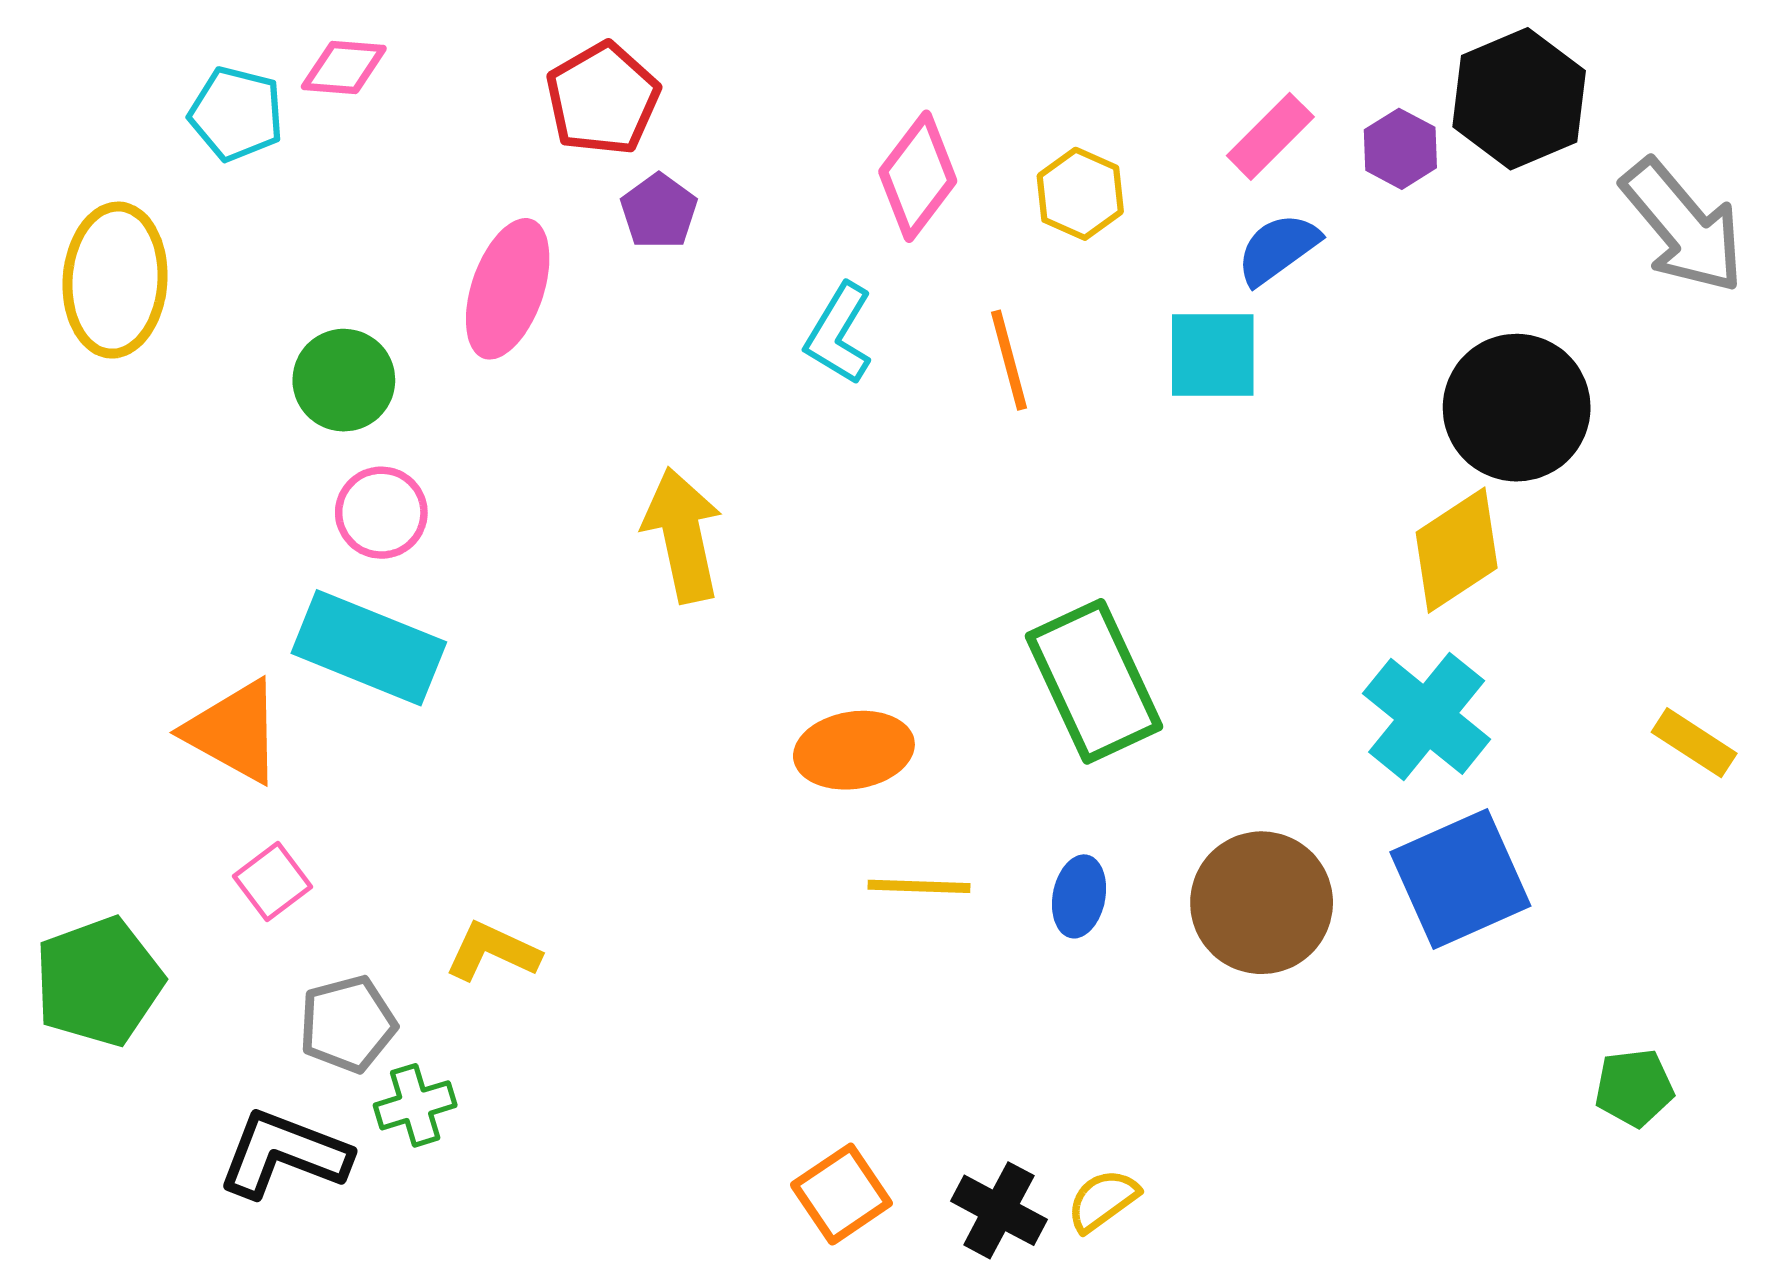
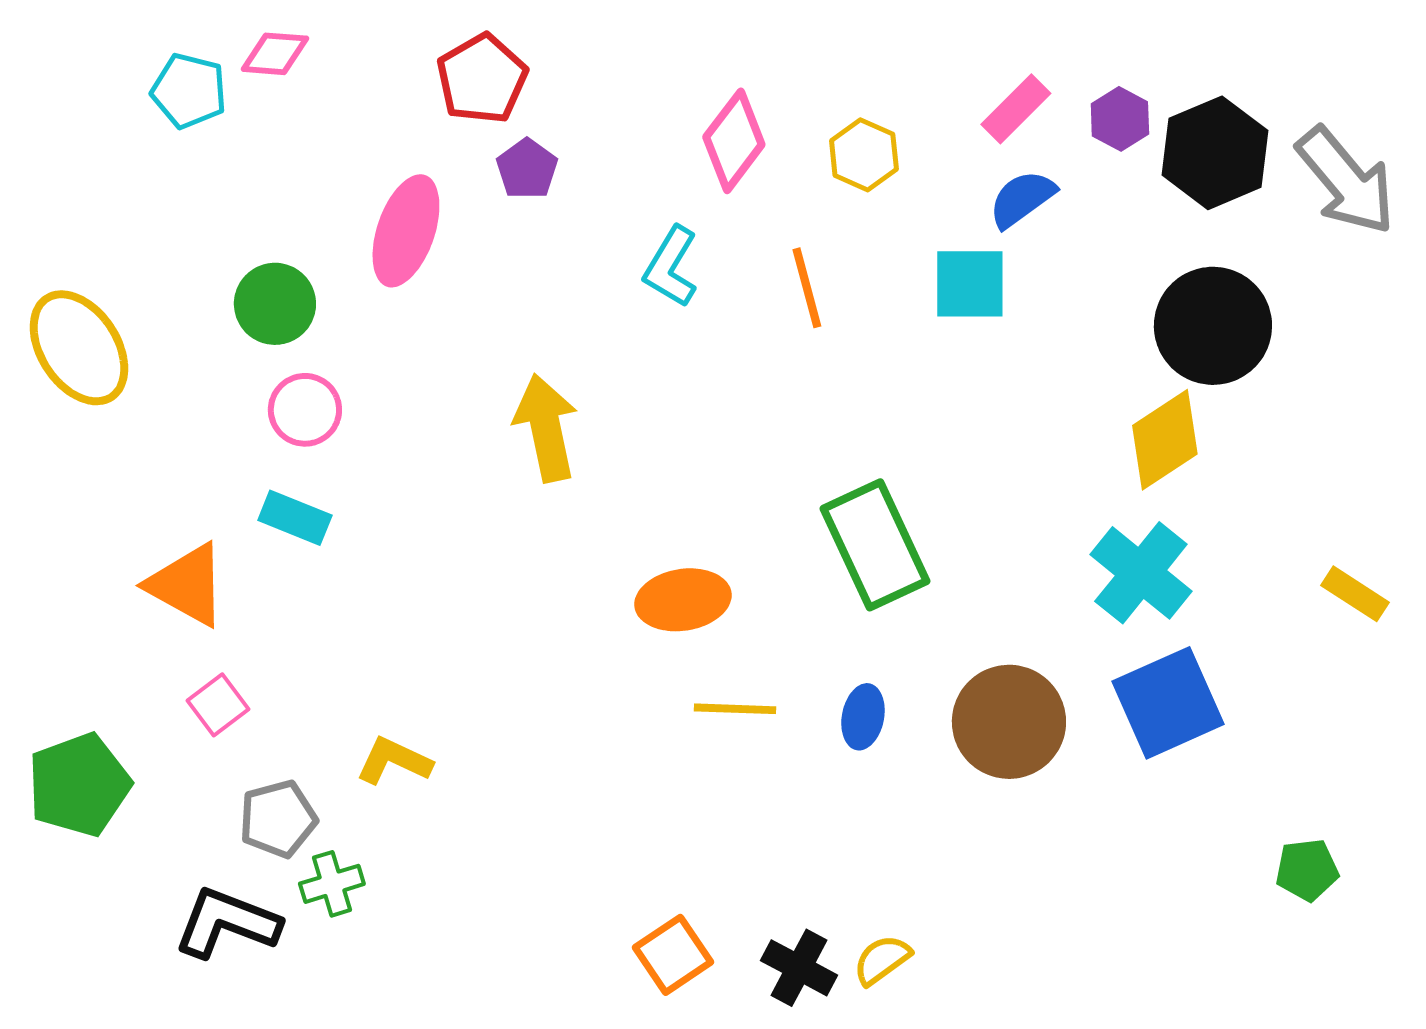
black hexagon: (1519, 99) -> (1215, 153), moved
yellow ellipse: (115, 280) -> (79, 348), moved, turned -37
cyan rectangle: (369, 648) -> (295, 518), size x0.6

